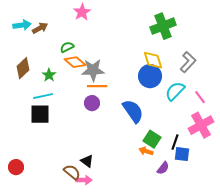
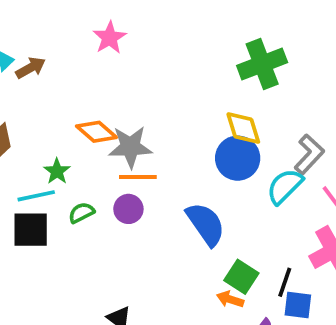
green semicircle: (67, 47) -> (81, 213), moved
gray L-shape: (188, 62) -> (309, 154), moved
green star: (49, 75) -> (57, 171), moved

